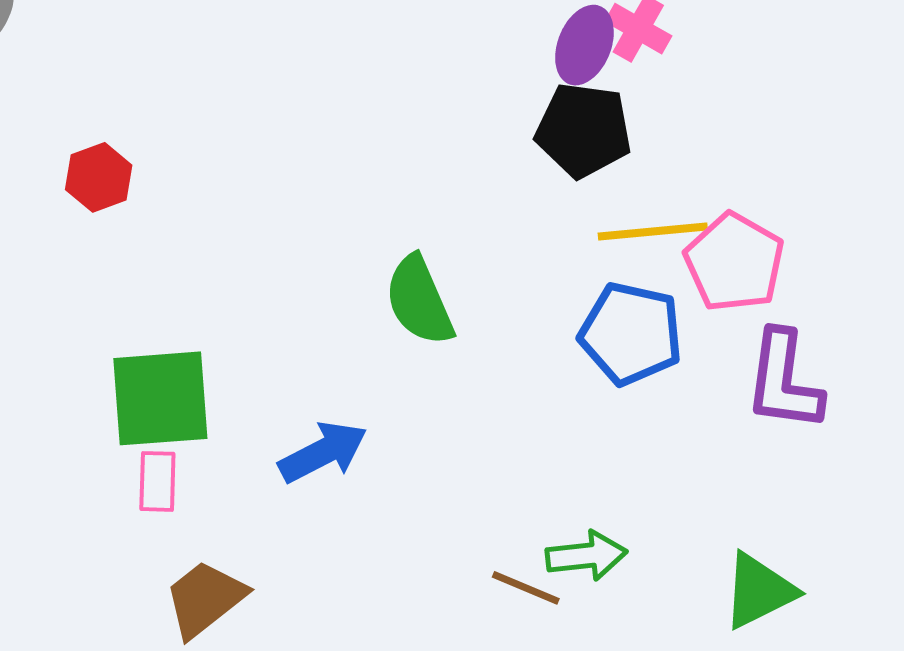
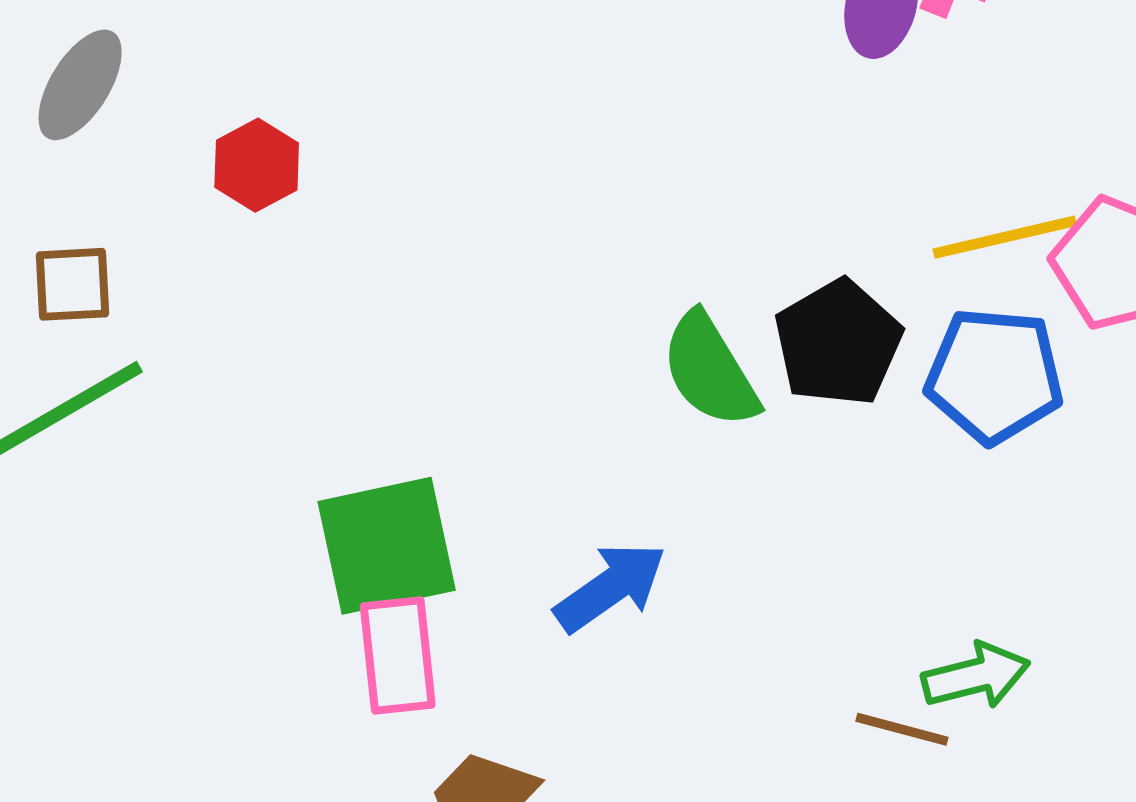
black pentagon: (583, 130) -> (838, 343), moved, turned -30
red hexagon: (99, 177) -> (257, 165), moved
pink rectangle: (157, 481) -> (398, 656), size x1.4

